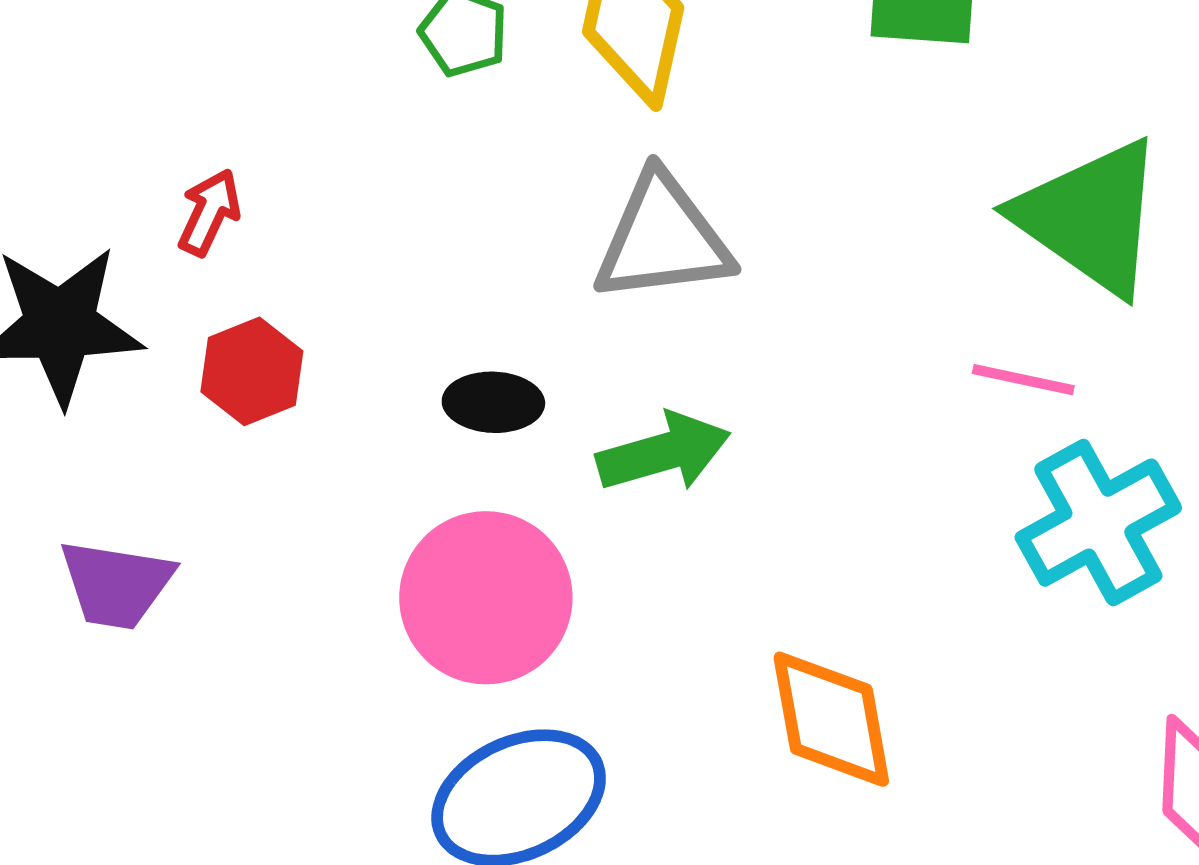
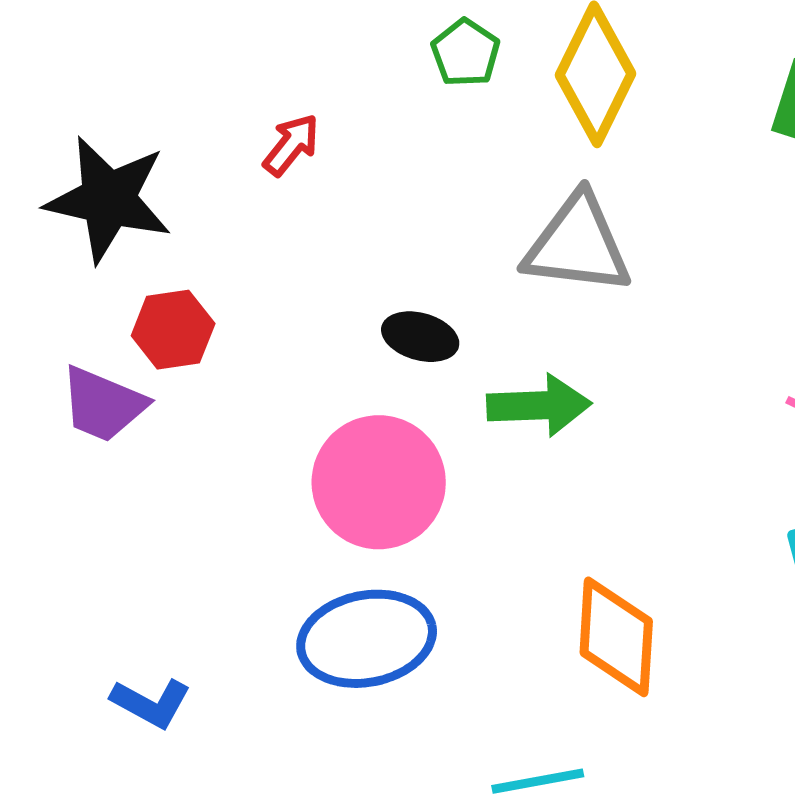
red arrow: (209, 212) -> (291, 145), moved
red hexagon: (252, 371) -> (173, 330), moved

